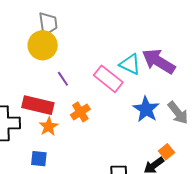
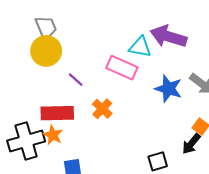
orange star: (49, 126) -> (53, 135), moved

